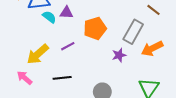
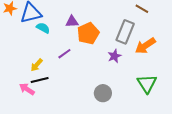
purple triangle: (66, 13) -> (72, 22), moved
yellow arrow: (38, 54) -> (37, 65), size x0.6
black line: (62, 78) -> (40, 80), moved

